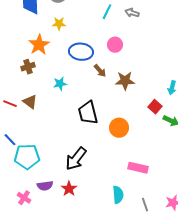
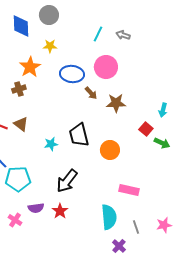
pink circle: (115, 45) -> (106, 67), size x1.5
cyan star: (60, 84) -> (51, 144), moved
cyan semicircle: (118, 195) -> (109, 217), size x1.4

